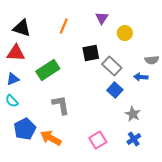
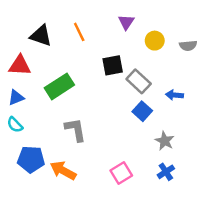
orange line: (64, 26) -> (79, 32), turned -49
black triangle: (22, 28) -> (41, 36), moved
gray semicircle: (152, 60) -> (188, 46), moved
blue pentagon: (25, 129) -> (31, 159), turned 30

